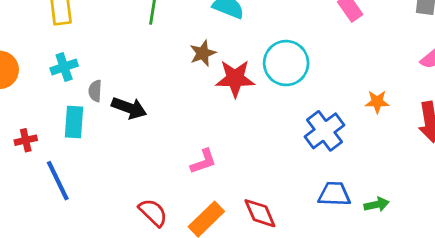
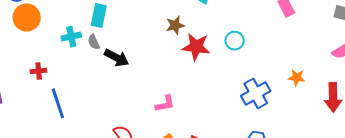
cyan circle: (286, 63) -> (235, 41), size x0.6
cyan cross: (64, 67) -> (71, 37), moved
gray semicircle: (95, 91) -> (94, 42), turned -35
cyan rectangle: (74, 122) -> (99, 16), moved

